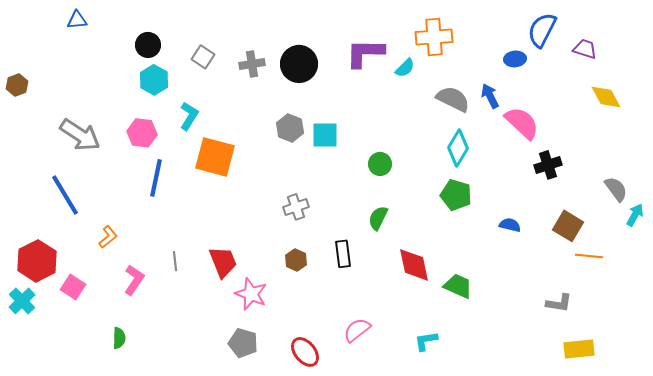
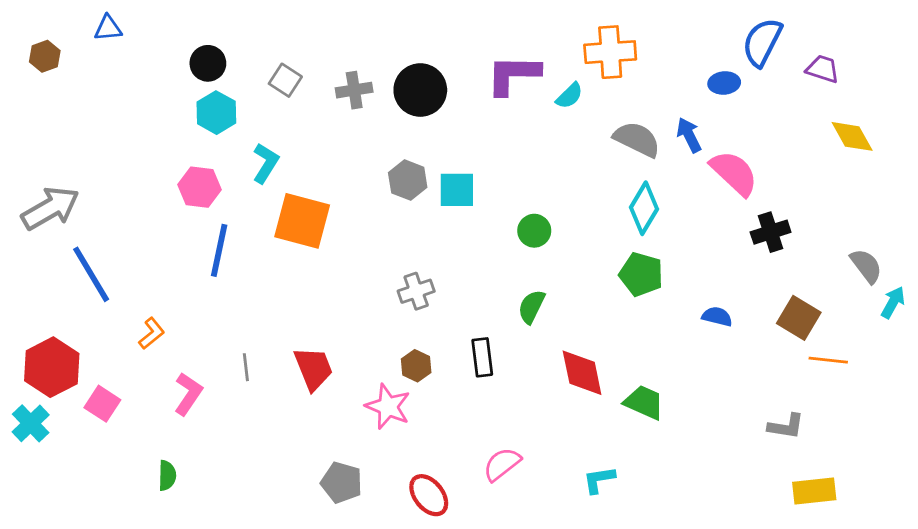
brown hexagon: (17, 85) -> (45, 56), moved
gray arrow: (80, 135) -> (50, 208), moved, turned -63
pink star: (251, 294) -> (388, 407), moved

